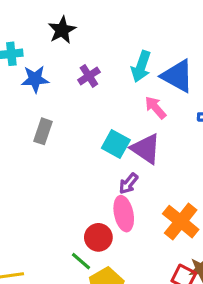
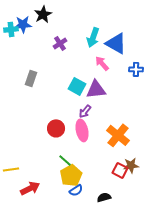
blue star: (35, 79) -> (23, 24), moved
purple triangle: (146, 149) -> (96, 89), turned -40
red circle: (98, 237) -> (56, 128), moved
green line: (81, 261) -> (65, 160), moved

